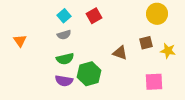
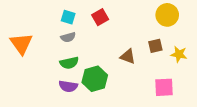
cyan square: (64, 16) -> (68, 17), turned -32
orange triangle: (20, 41) -> (21, 44), size x1.6

